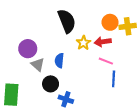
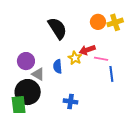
red arrow: (103, 42) -> (87, 50), moved
yellow star: (83, 43) -> (75, 58), moved
black circle: (51, 84) -> (28, 92), moved, size x1.6

